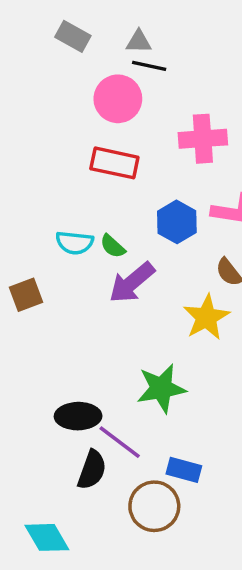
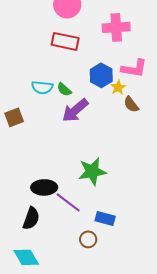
yellow star: (206, 317) -> (118, 87), moved, size x0.6
black semicircle: (92, 470) -> (31, 218), moved
brown circle: (154, 506) -> (88, 239), size x0.6

